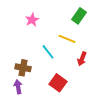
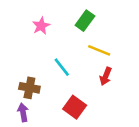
green rectangle: (79, 16) -> (85, 21), moved
yellow line: (67, 39) -> (99, 50), moved

